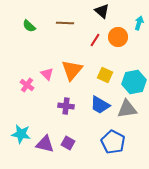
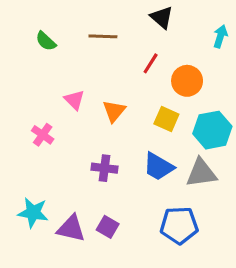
orange circle: (118, 37) -> (187, 81), moved
orange triangle: (72, 70) -> (114, 111), size x0.7
pink triangle: (47, 74) -> (74, 100), moved
blue pentagon: (113, 142) -> (179, 225), turned -30

